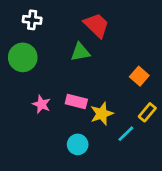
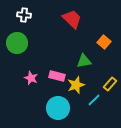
green triangle: (80, 52) -> (84, 61), moved
orange square: (139, 76) -> (104, 42), moved
cyan circle: (78, 144) -> (58, 108), size x1.5

